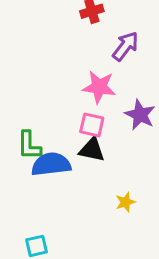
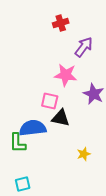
pink square: (92, 125) -> (50, 101), moved
green L-shape: (29, 145) -> (18, 143), moved

